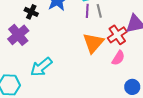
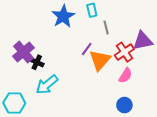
purple line: (87, 11) -> (87, 49), moved, turned 32
black cross: (31, 12) -> (37, 62), moved
blue circle: (132, 87) -> (124, 105), moved

